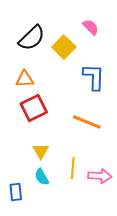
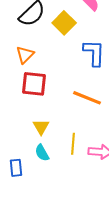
orange triangle: (25, 79) -> (25, 55), turned -42
red square: (34, 108) -> (34, 84), turned 32

